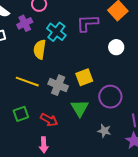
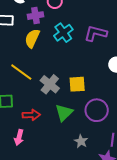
yellow semicircle: (40, 49) -> (32, 38), moved
red arrow: (49, 120) -> (31, 115), turned -48

